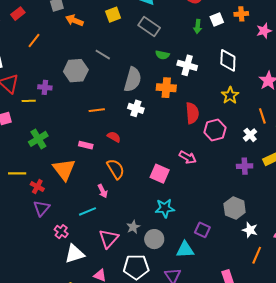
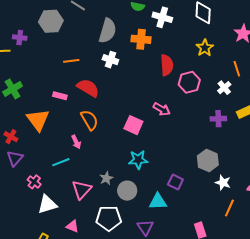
red semicircle: (114, 137) -> (88, 88), size x1.6

